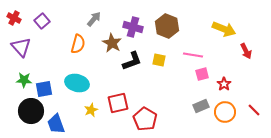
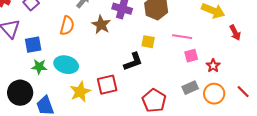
black L-shape: (132, 61) -> (133, 62), moved
green star: (24, 80) -> (39, 67), moved
blue square: (44, 89) -> (33, 45), moved
yellow star: (91, 110) -> (80, 92), size x1.5
red pentagon: (145, 119) -> (154, 101), moved

